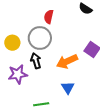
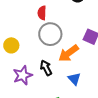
gray circle: (40, 38) -> (50, 34), moved
black arrow: (36, 61) -> (46, 68), moved

